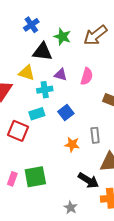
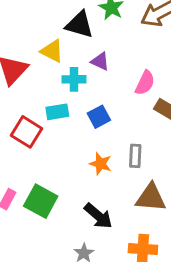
pink semicircle: (87, 76) -> (145, 83), moved
green square: (35, 177) -> (41, 201), turned 30
black arrow: (88, 180) -> (98, 216), moved

